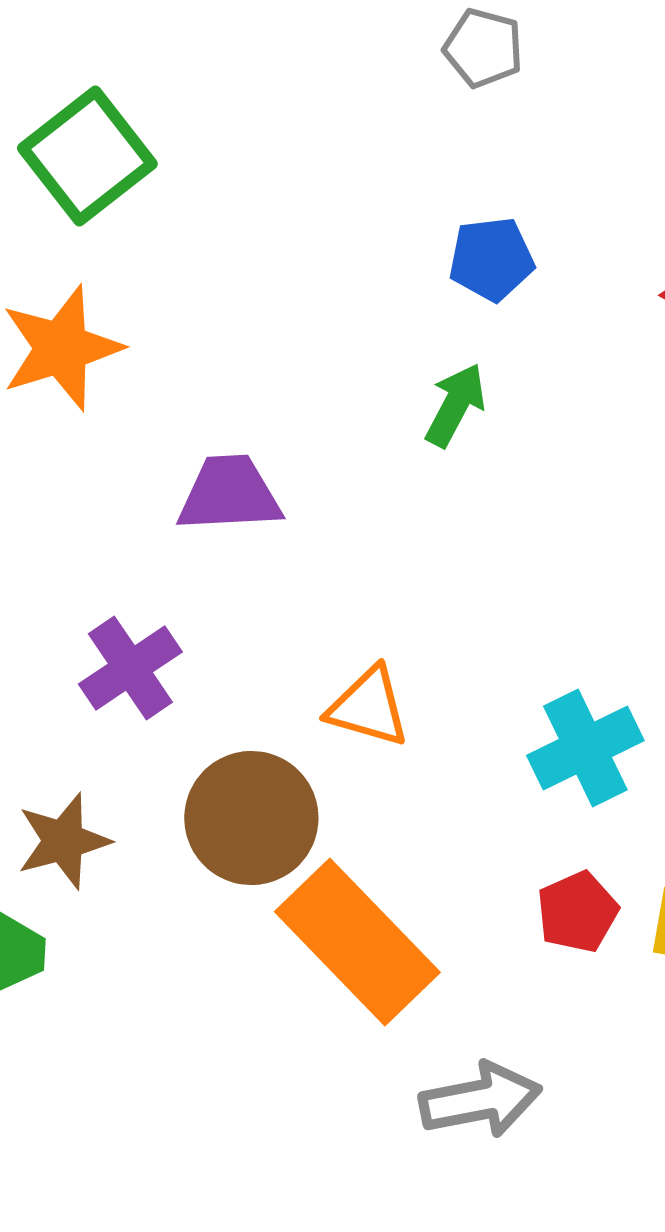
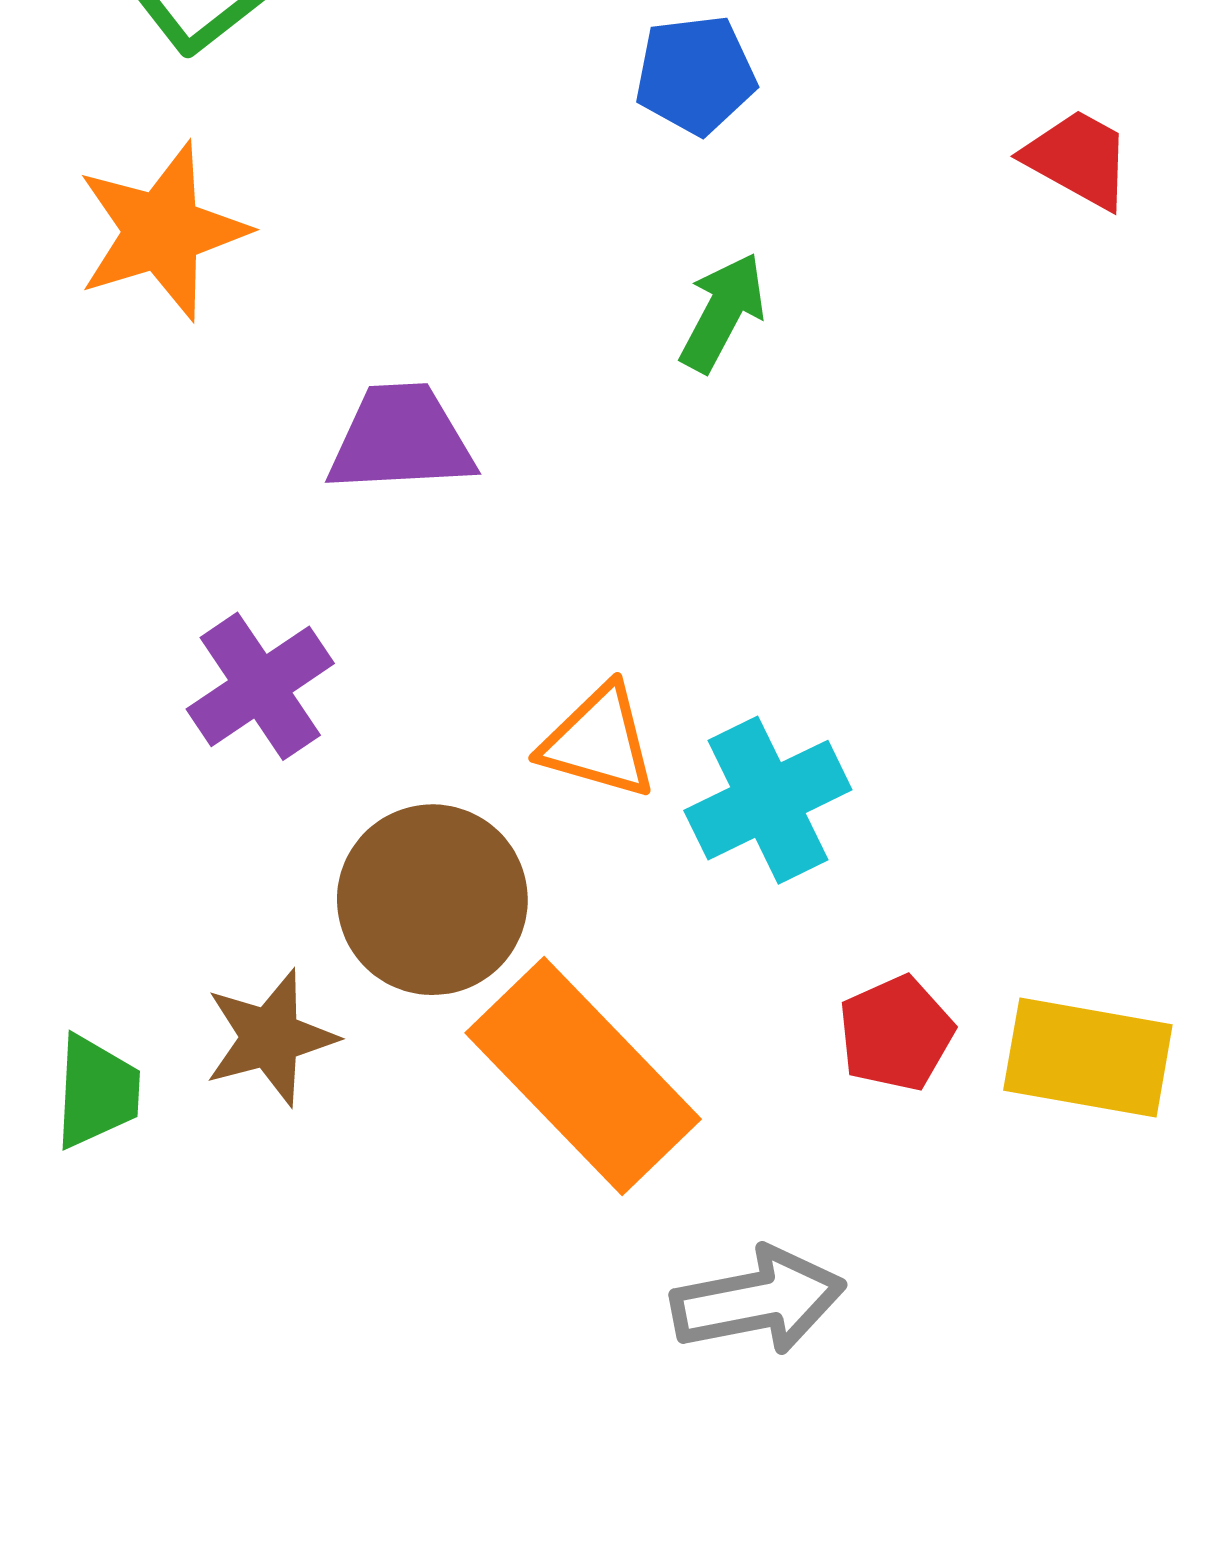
blue pentagon: (491, 259) -> (695, 75), moved
cyan cross: (585, 748) -> (768, 800), moved
brown star: (63, 841) -> (270, 1038), moved

